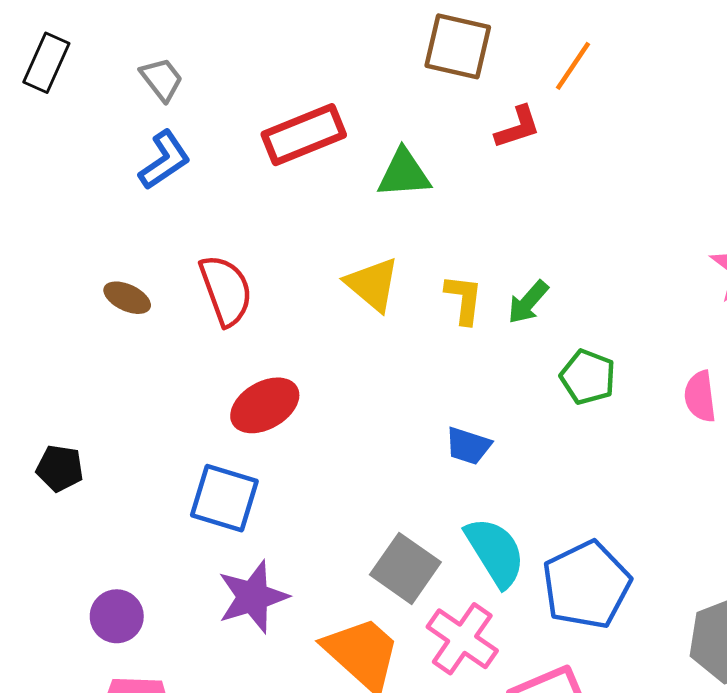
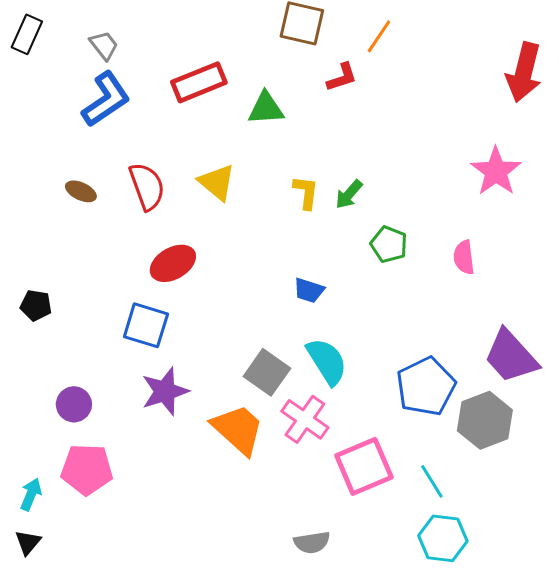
blue L-shape: (165, 160) -> (106, 99), size x1.4
yellow triangle: (372, 284) -> (217, 182), moved
blue pentagon: (586, 585) -> (426, 386), moved

